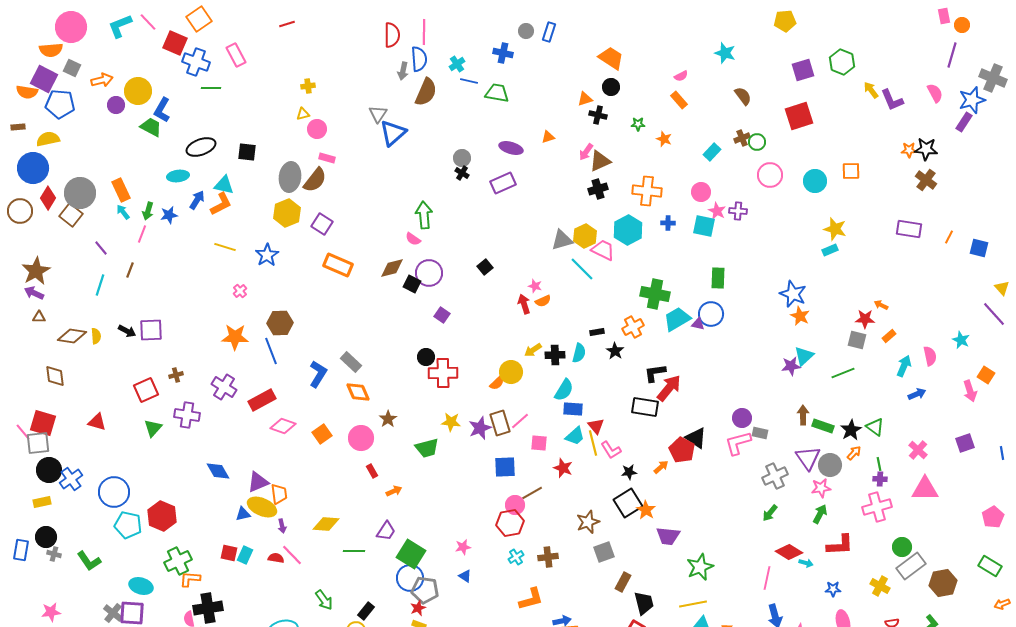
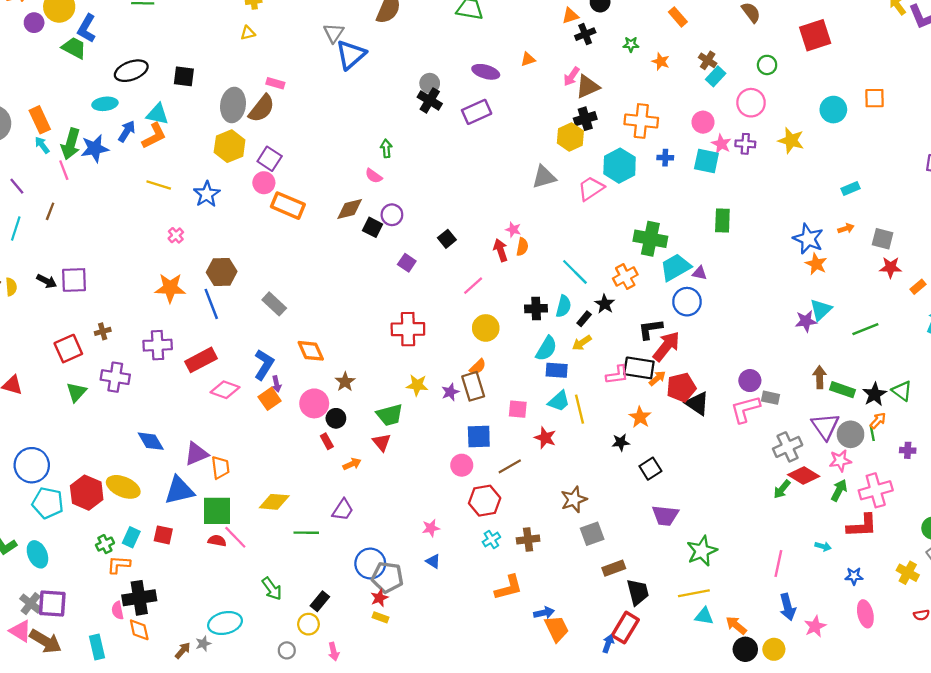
black cross: (598, 115) -> (585, 34), turned -36
pink circle: (317, 129) -> (264, 183), moved
brown cross: (742, 138) -> (708, 60), moved, turned -35
black cross: (462, 173) -> (430, 100), size x1.5
pink circle: (770, 175) -> (751, 103), moved
green arrow: (148, 211) -> (71, 144), size x1.5
blue star: (169, 215) -> (95, 148), size x1.4
green arrow: (424, 215) -> (386, 148), size x0.6
yellow star: (835, 229) -> (791, 140), moved
pink line: (142, 234) -> (64, 170), turned -42
yellow hexagon: (585, 236) -> (570, 137), moved
pink trapezoid: (603, 250) -> (591, 188), turned -60
black square: (485, 267) -> (447, 239), moved
cyan line: (582, 269) -> (575, 272), moved
purple circle: (429, 273) -> (392, 215), size x0.7
orange semicircle: (543, 301) -> (522, 247), turned -56
orange arrow: (881, 305) -> (846, 228), moved, turned 136
blue circle: (711, 314) -> (687, 302), moved
black rectangle: (597, 332) -> (584, 319), moved, turned -40
gray square: (857, 340) -> (883, 239), moved
yellow arrow: (533, 350) -> (582, 343), moved
black circle: (426, 357) -> (336, 418), moved
gray rectangle: (351, 362) -> (274, 304), moved
blue L-shape: (318, 374) -> (264, 365), moved
orange semicircle: (497, 383) -> (478, 367), moved
purple cross: (224, 387) -> (158, 345), turned -35
pink line: (520, 421) -> (473, 286), moved
red triangle: (596, 426) -> (382, 442), moved
purple star: (480, 428) -> (450, 392), size x0.7
pink L-shape: (611, 450) -> (617, 375), moved, turned -65
red pentagon: (682, 450) -> (681, 387), moved, turned 30
green line: (879, 464) -> (872, 433), moved
orange arrow: (661, 467) -> (657, 378), moved
black square: (628, 503) -> (650, 469), moved, size x0.7
pink circle: (515, 505) -> (462, 465), moved
yellow ellipse: (262, 507) -> (123, 487), moved
pink cross: (877, 507) -> (876, 490), moved
orange star: (646, 510) -> (640, 417), moved
blue triangle: (243, 514) -> (179, 490), size x1.8
purple arrow: (282, 526) -> (276, 384), moved
red diamond: (789, 552) -> (804, 475), moved
green square: (411, 554) -> (217, 511), moved, turned -32
cyan rectangle: (245, 555) -> (131, 537), moved
green cross: (178, 561) -> (105, 544), size x0.6
brown rectangle: (623, 582) -> (614, 568), turned 42
cyan ellipse: (141, 586) -> (37, 554), moved, turned 50

